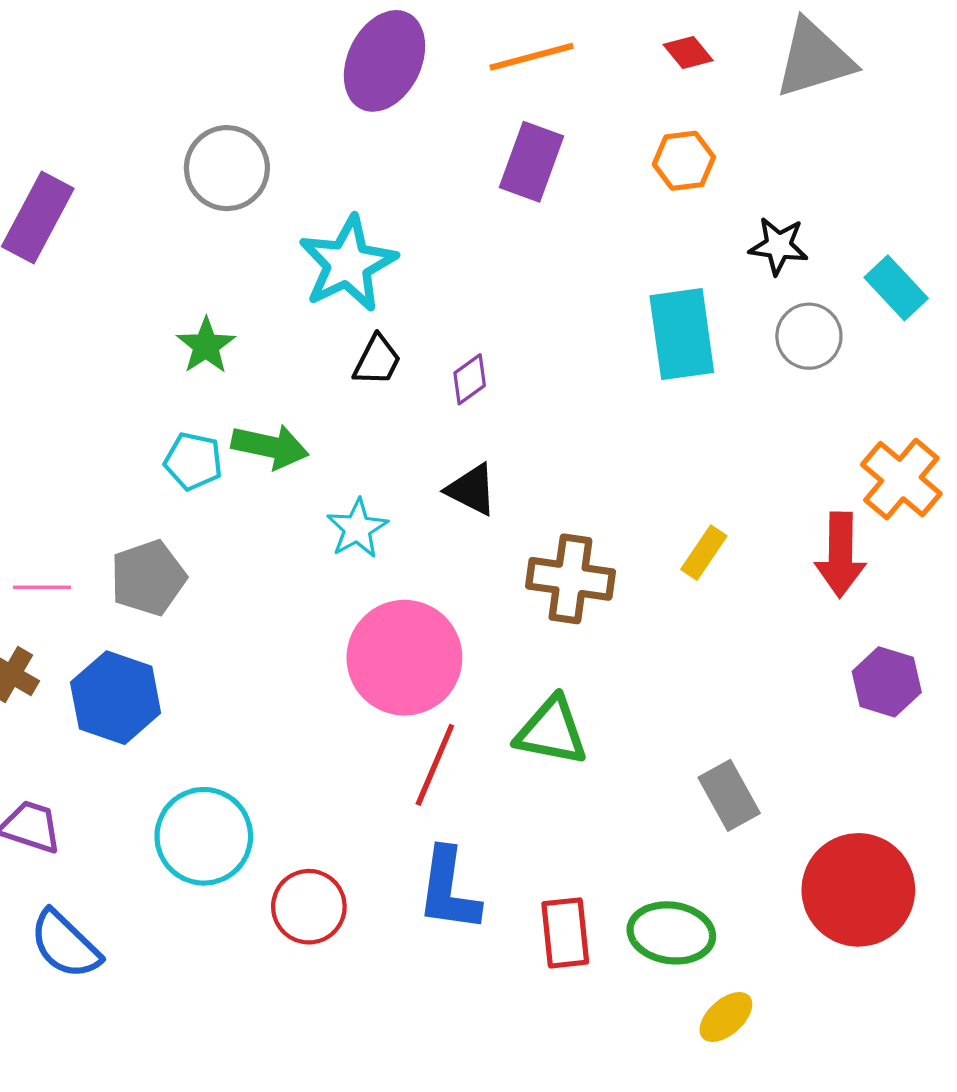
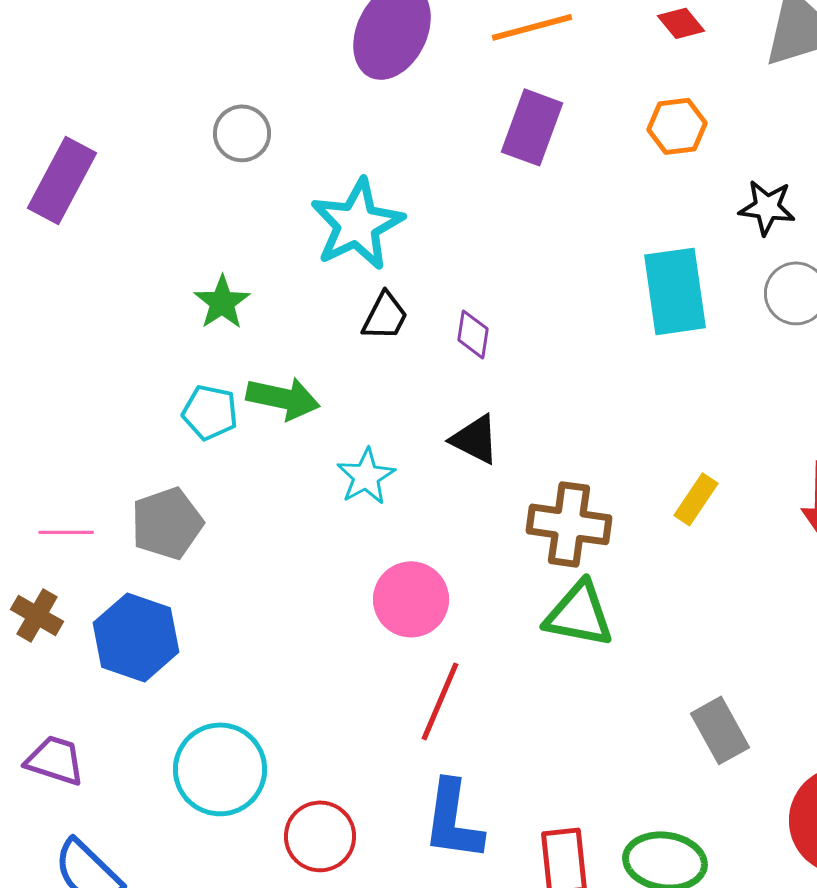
gray circle: (227, 168) -> (242, 133), size x0.7
purple diamond: (470, 379) -> (473, 334), turned -45
pink circle: (404, 658) -> (411, 599), size x0.7
green triangle: (552, 731) -> (579, 614), moved

